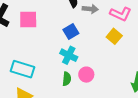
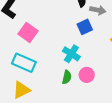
pink square: (28, 20) -> (28, 32), moved, turned 30
blue square: (71, 32) -> (85, 27), moved

